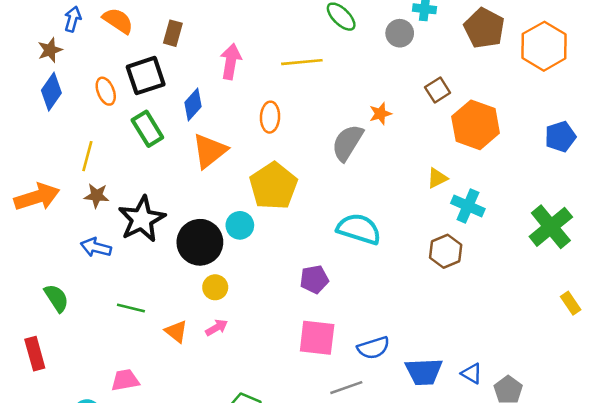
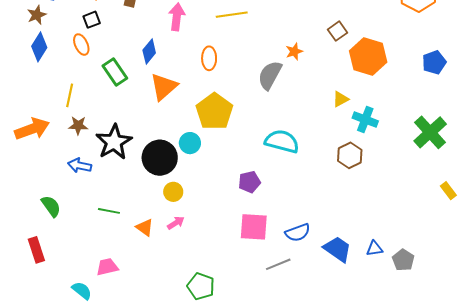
black square: (146, 76) -> (92, 20), moved, size x0.6
blue trapezoid: (424, 372) -> (337, 249), turned -140
blue triangle: (472, 373) -> (374, 249), turned -36

